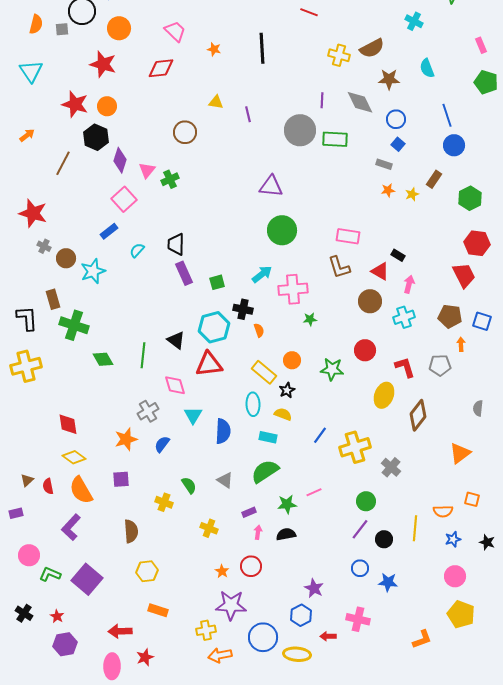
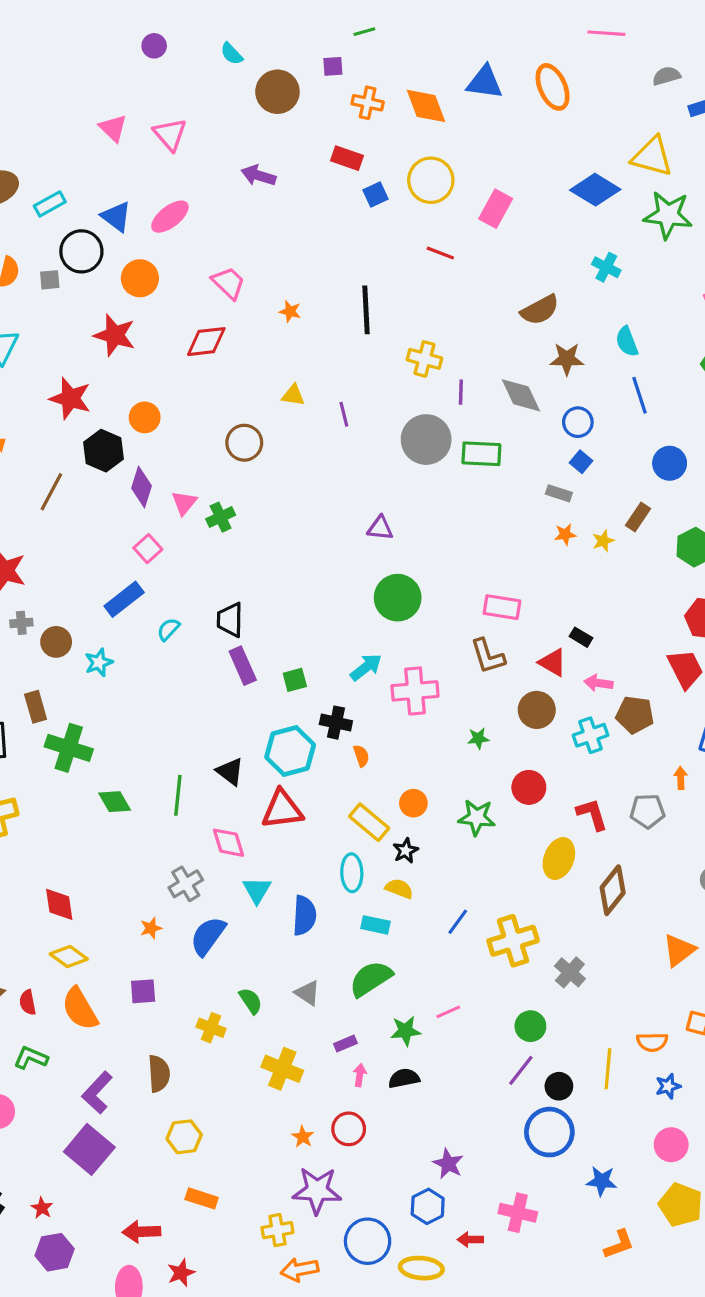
yellow cross: (339, 55) -> (425, 359), moved
orange circle: (107, 106) -> (145, 417), moved
blue line: (447, 115) -> (640, 395), moved
purple triangle: (271, 186) -> (380, 528), size x0.7
pink square: (124, 199) -> (148, 549), size x0.7
blue rectangle: (109, 231) -> (124, 599), size x1.4
gray cross: (44, 246) -> (21, 623), turned -32
cyan star: (93, 271) -> (99, 662), size x0.7
pink arrow: (409, 284) -> (598, 683), turned -96
brown pentagon: (450, 316) -> (635, 715), moved
green star: (310, 319) -> (478, 738), moved
orange star: (126, 439) -> (151, 928), size x0.6
blue semicircle: (162, 444) -> (208, 936), size x1.5
purple L-shape: (71, 527) -> (97, 1093), moved
yellow cross: (209, 528) -> (282, 1069), size x1.4
blue circle: (360, 568) -> (549, 1132), moved, size x1.8
green L-shape: (50, 574) -> (31, 1058), moved
blue star: (388, 582) -> (602, 1181), moved

